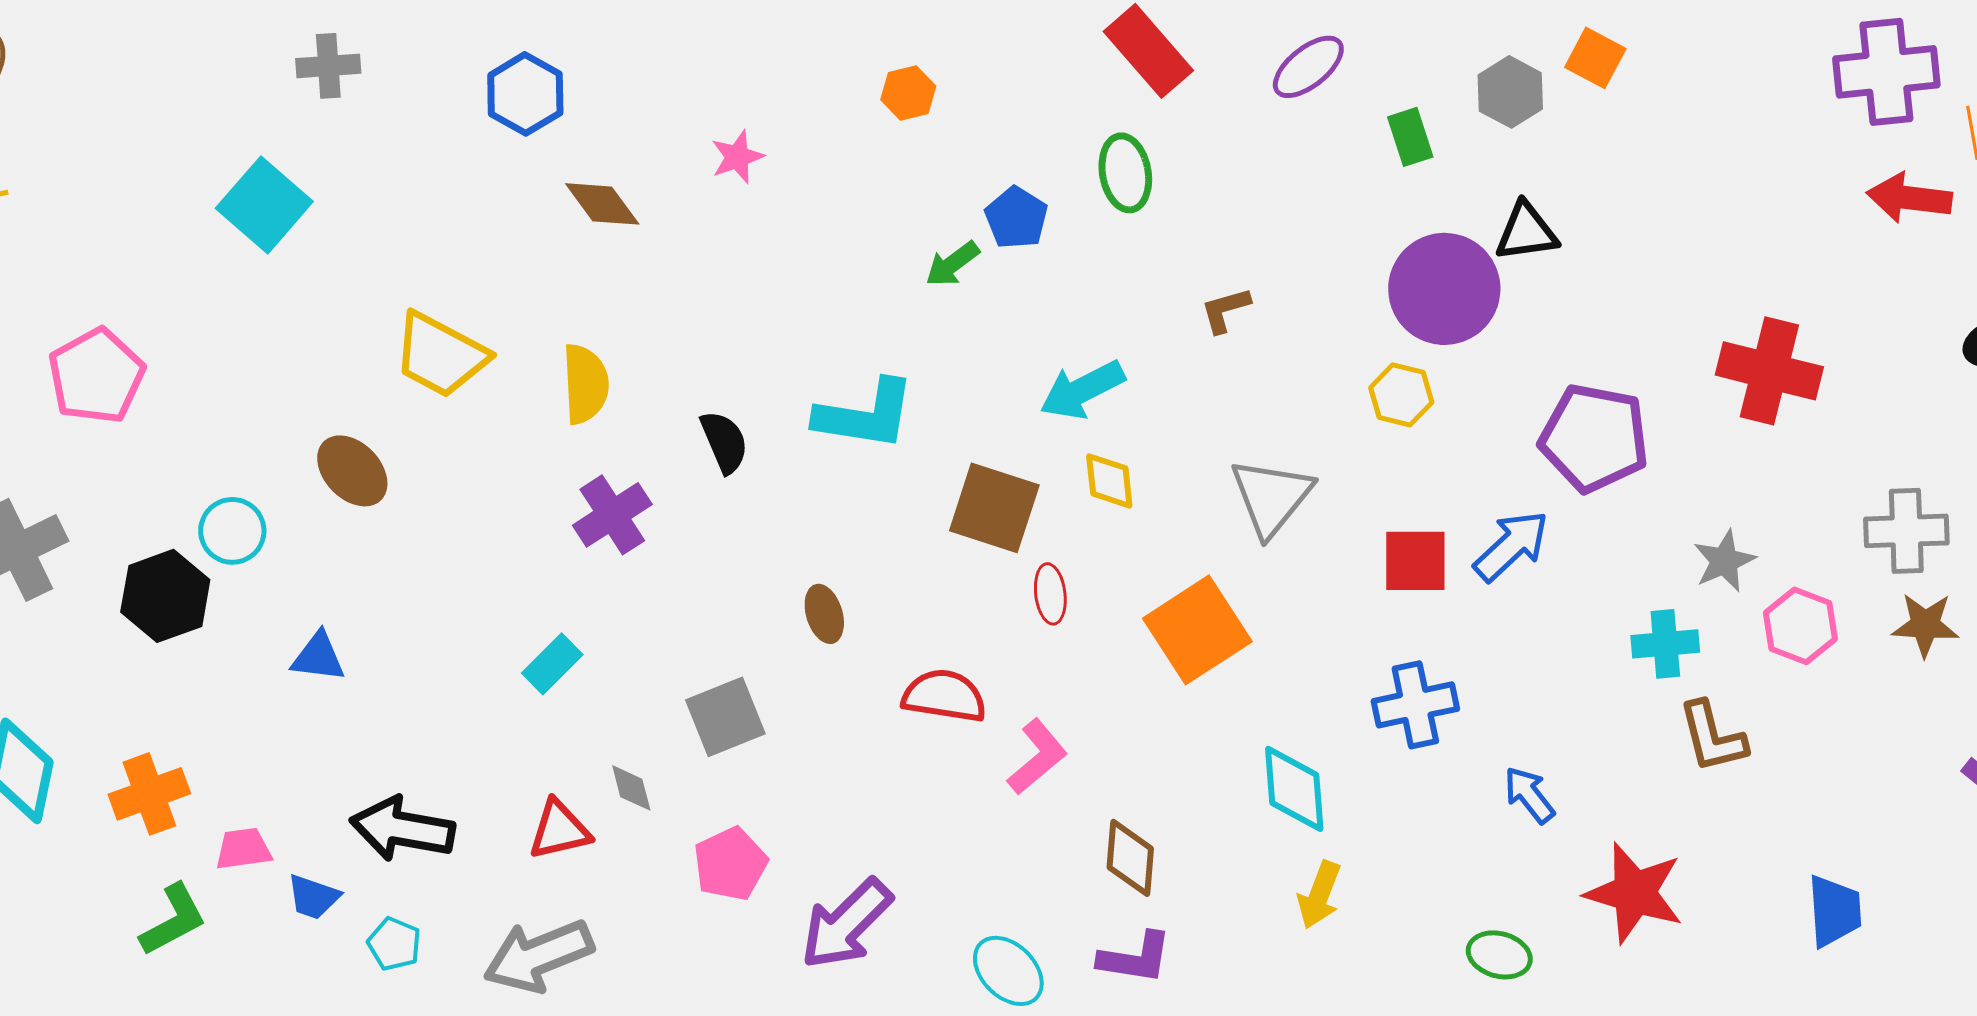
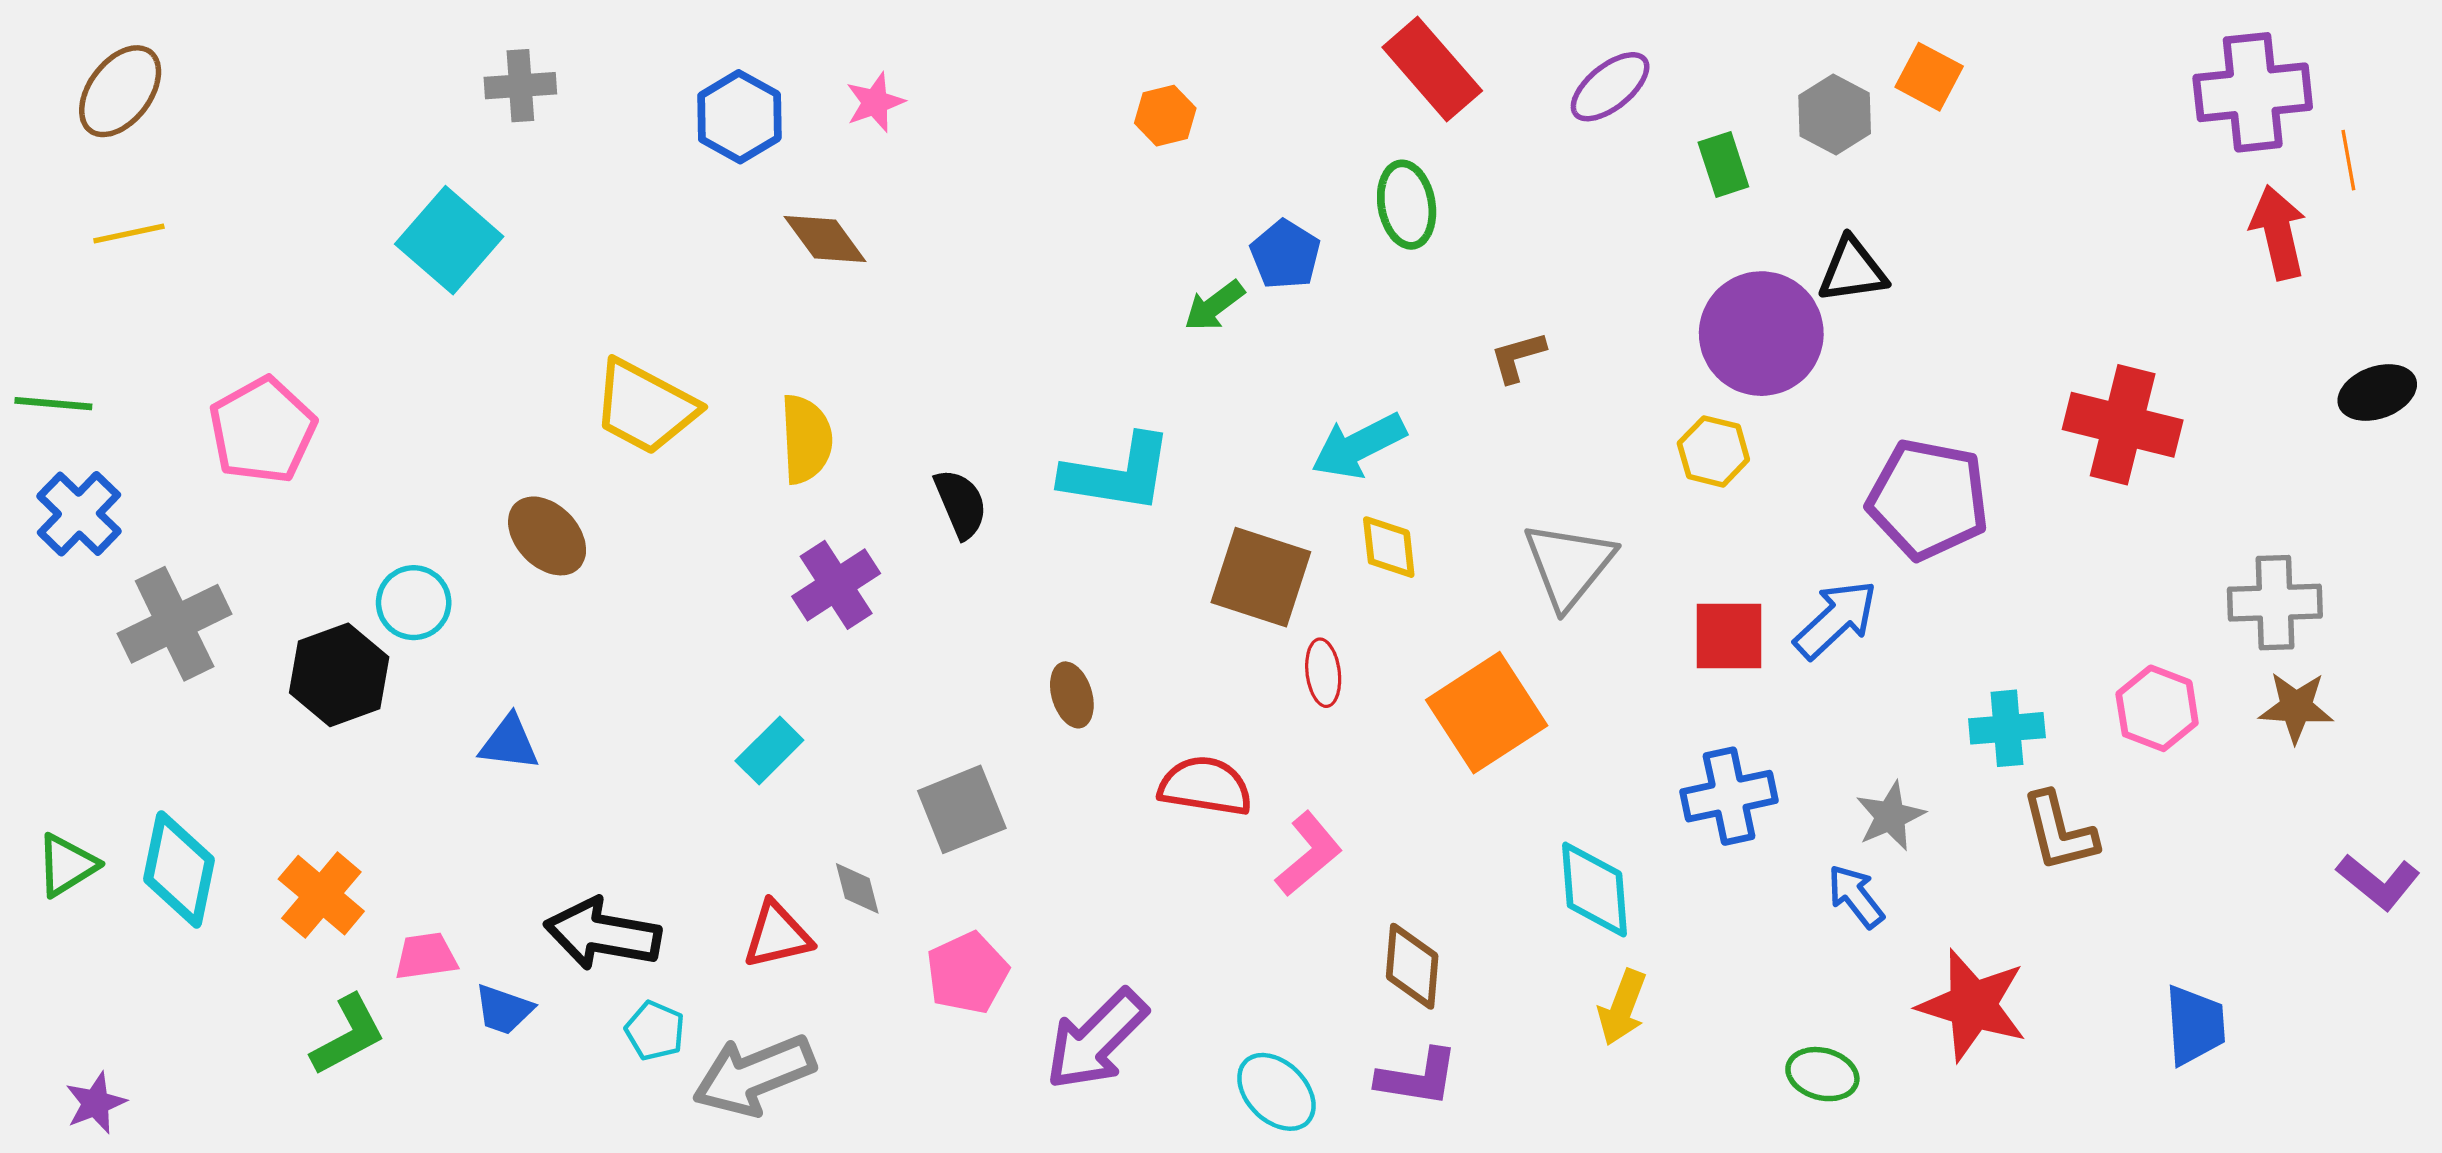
pink star: (737, 157) -> (875, 102), moved
red arrow: (1909, 198) -> (2278, 232), turned 70
gray star: (1724, 561) -> (1890, 816), moved
orange cross: (149, 794) -> (321, 895), turned -30
cyan pentagon: (394, 944) -> (655, 1031), moved

